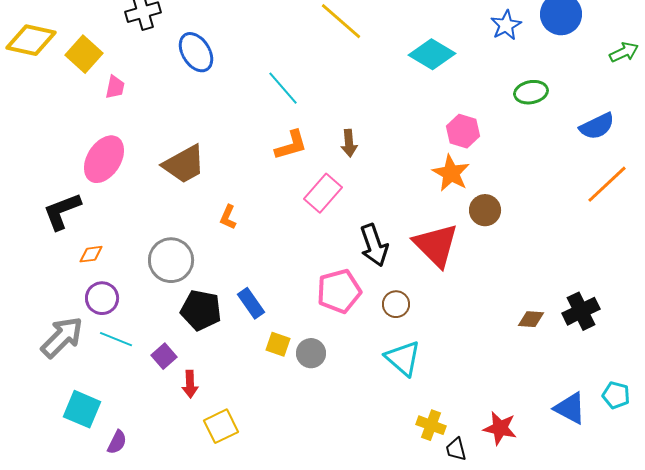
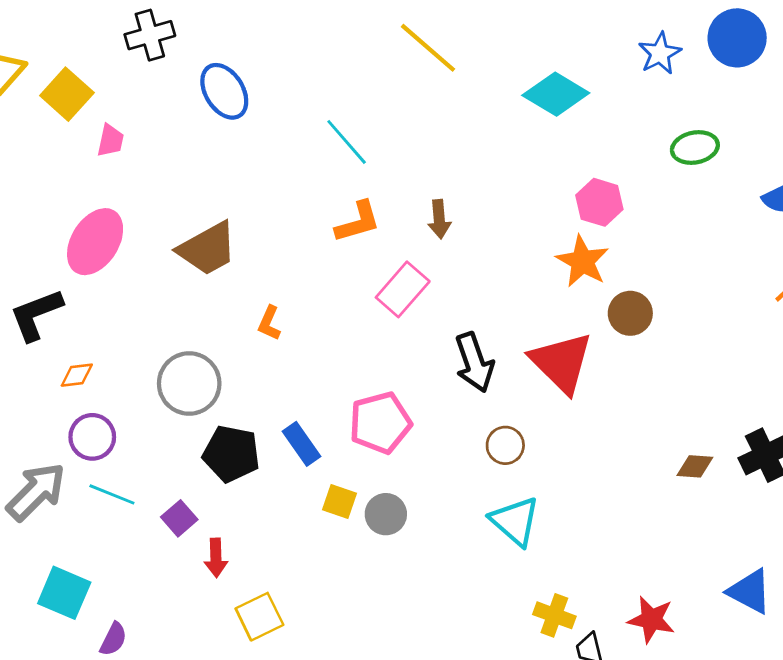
pink pentagon: (339, 291) -> (380, 423), moved

